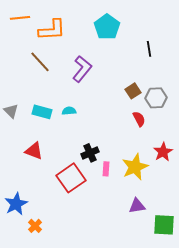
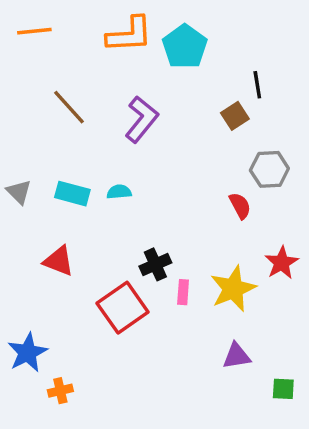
orange L-shape: (52, 30) -> (129, 35), moved
brown square: (133, 91) -> (235, 116), moved
green square: (164, 225) -> (283, 389), size x0.6
orange cross: (35, 226) -> (60, 391), turned 32

